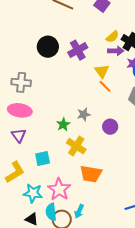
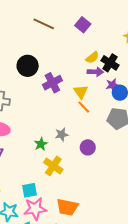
purple cross: (78, 50) -> (52, 83), moved
cyan square: (43, 159) -> (29, 190), moved
orange trapezoid: (91, 174) -> (67, 207), moved
pink star: (59, 189) -> (35, 209), turned 30

